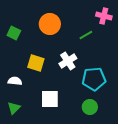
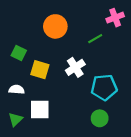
pink cross: (104, 16) -> (115, 18), turned -35
green square: (14, 33) -> (19, 53), moved
white square: (50, 99) -> (40, 109), moved

